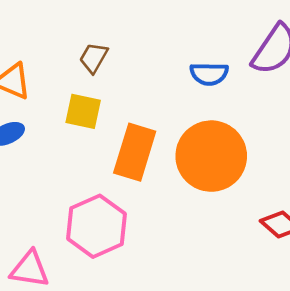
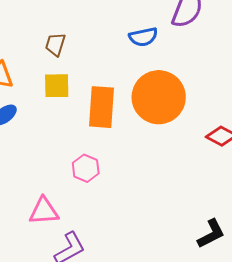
pink hexagon: (96, 226) -> (86, 168), size x0.6

